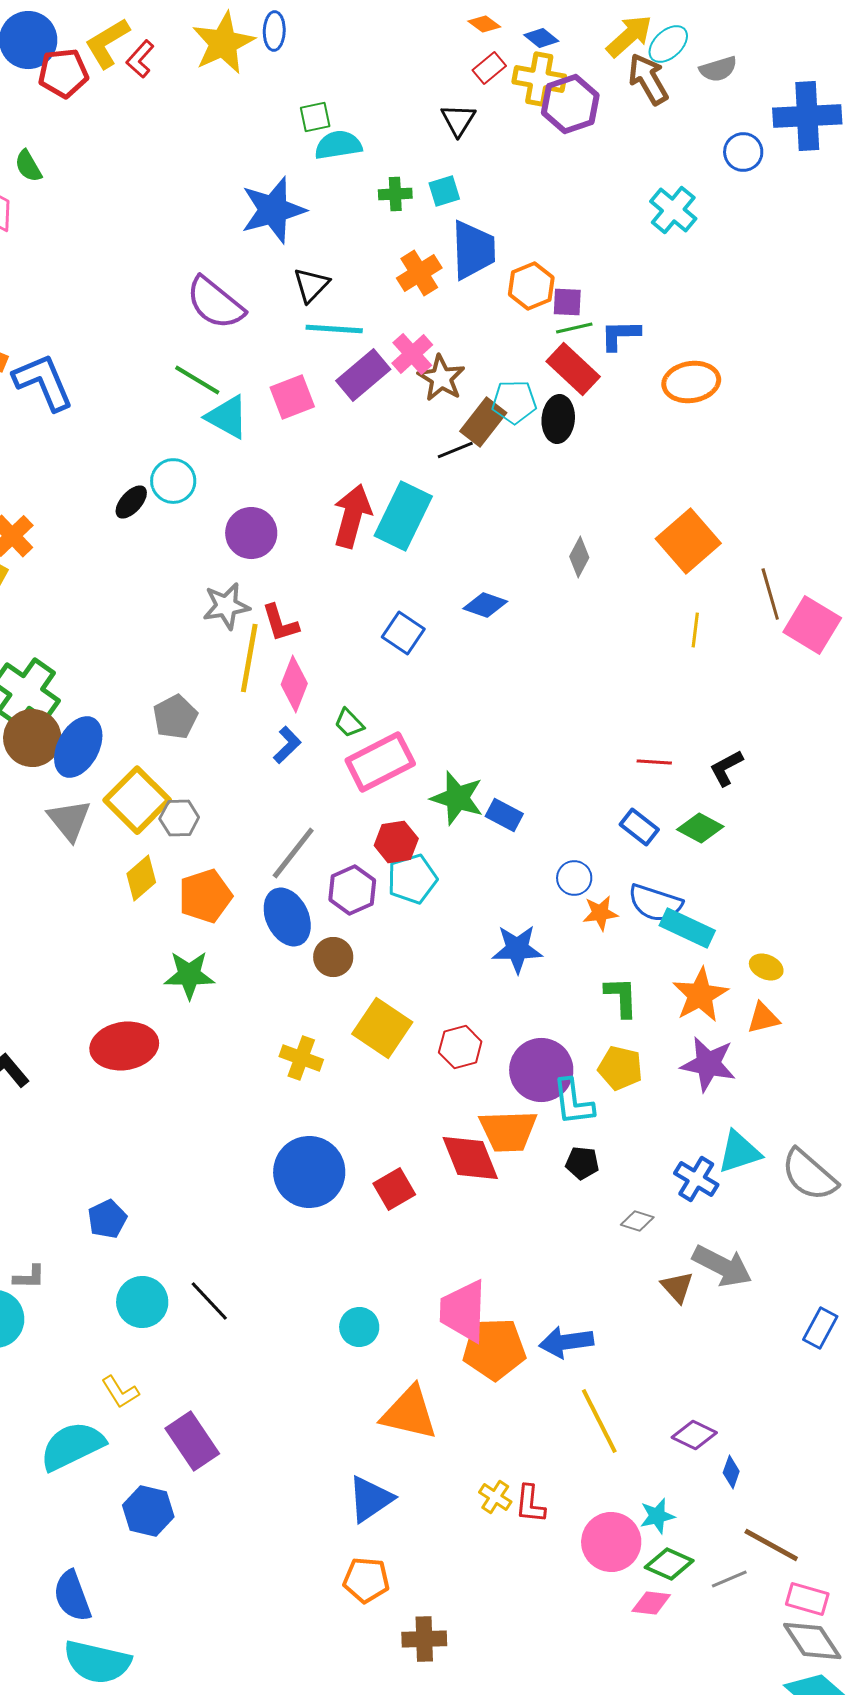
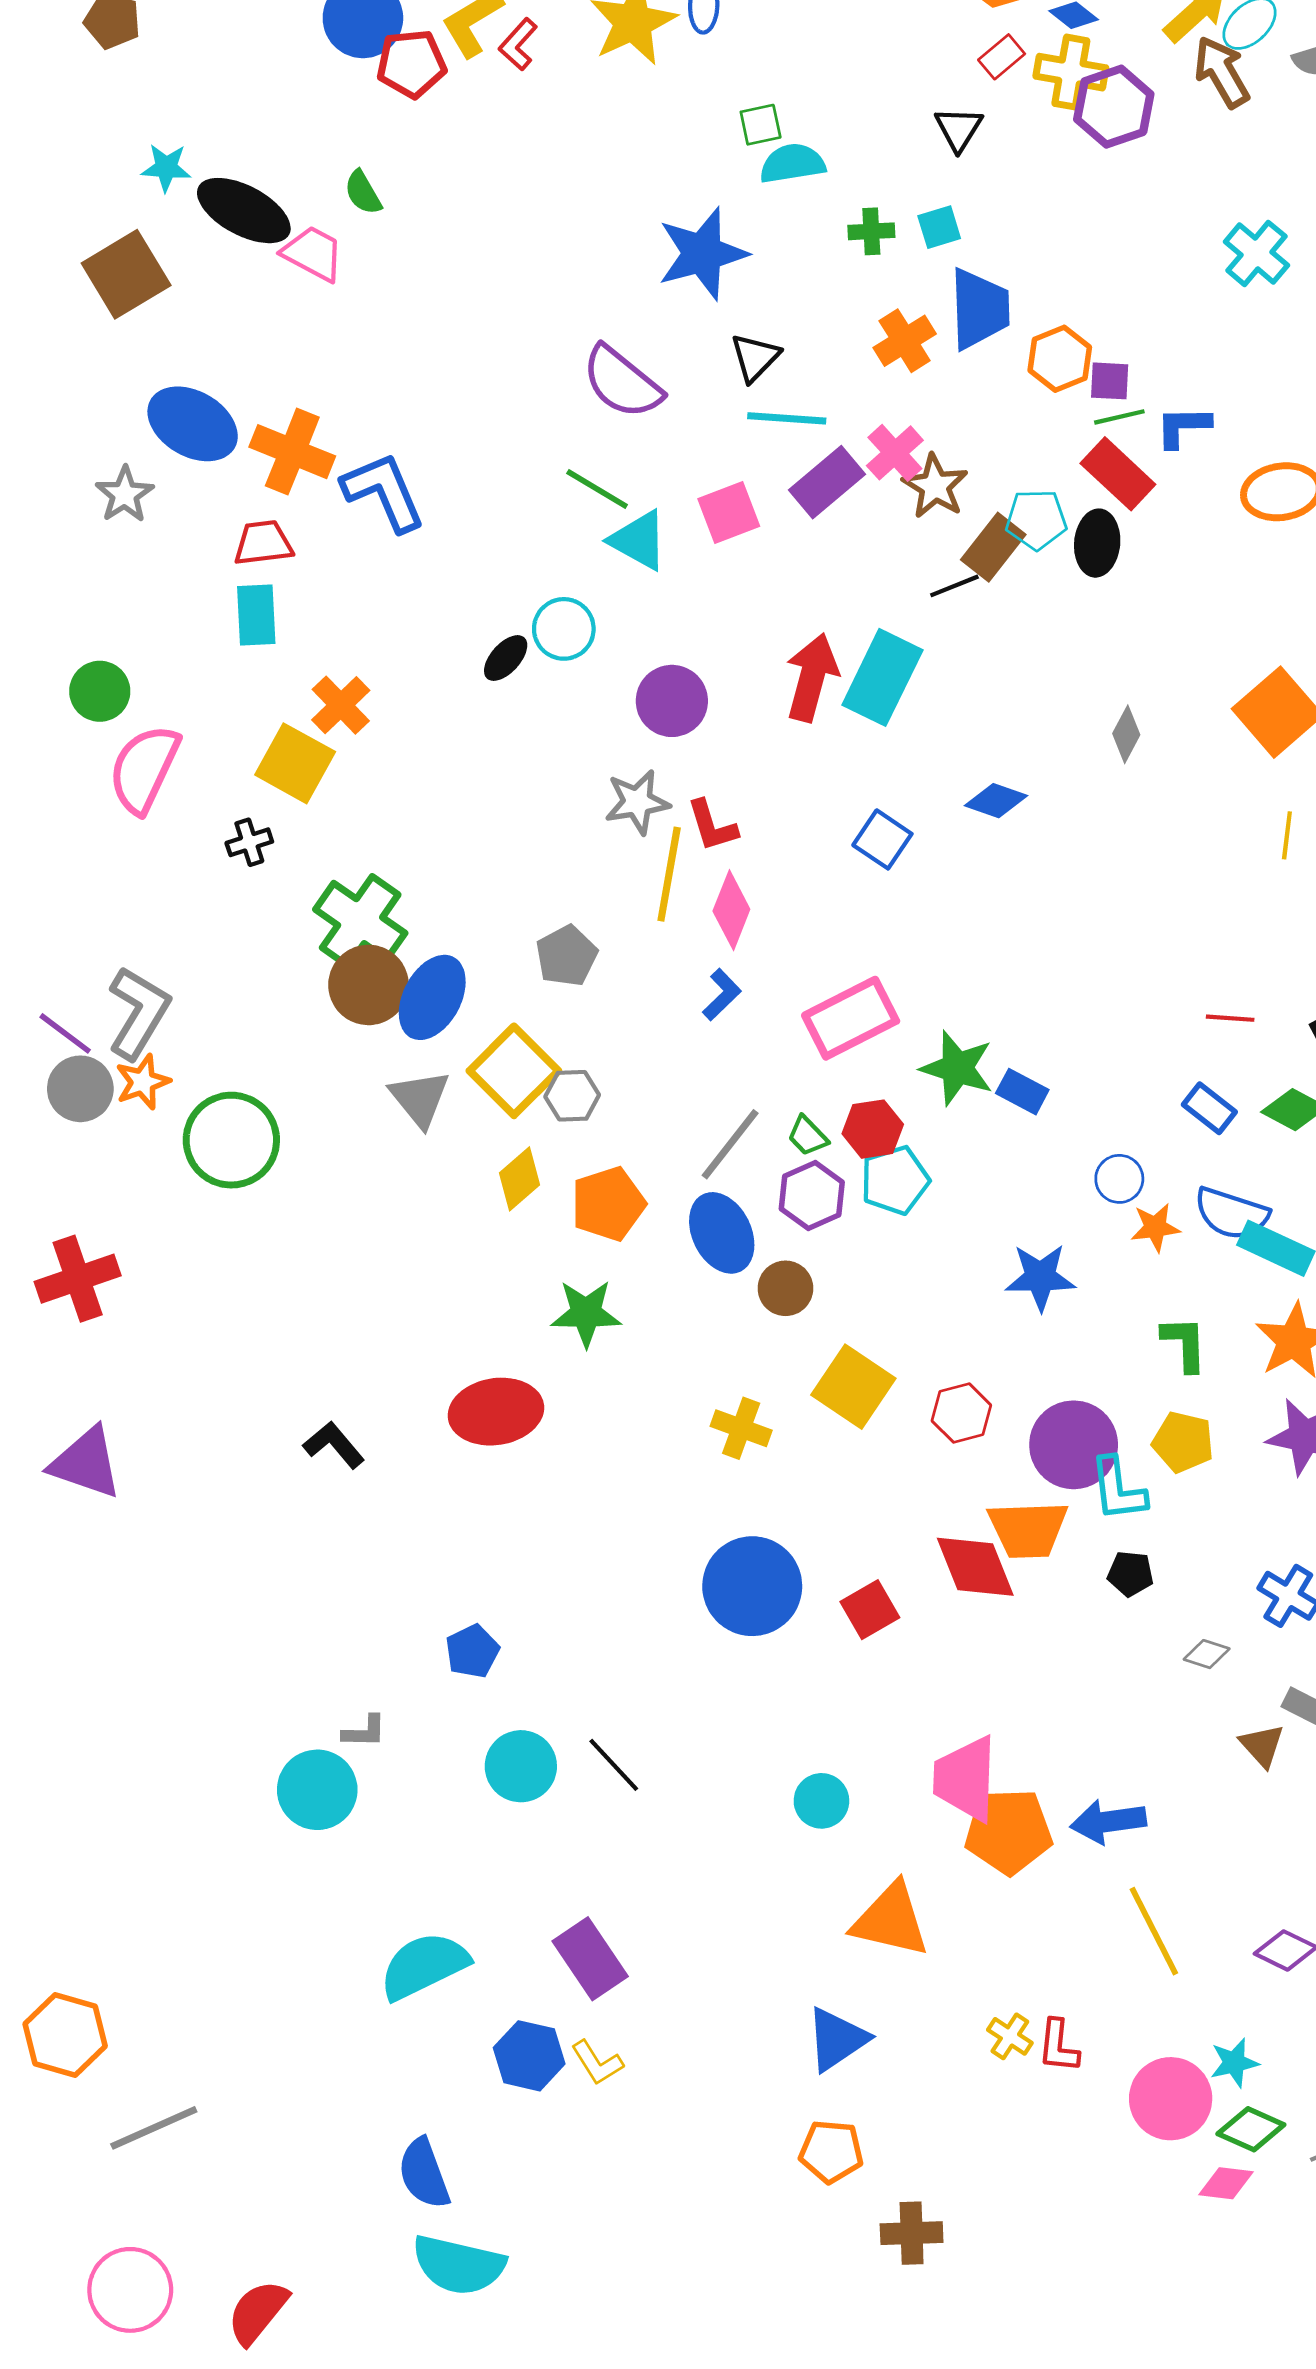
green trapezoid: (349, 723) -> (808, 1136), moved
yellow L-shape: (120, 1392) -> (597, 2063), moved

